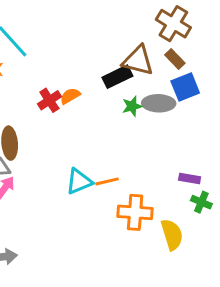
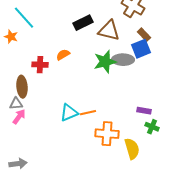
brown rectangle: (175, 59) -> (144, 35), moved
black rectangle: (117, 77) -> (83, 23), moved
red cross: (49, 100) -> (40, 65), moved, turned 35
green star: (132, 106) -> (105, 62), size x1.6

